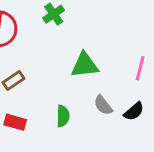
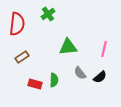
red rectangle: (15, 122) -> (35, 84), moved

